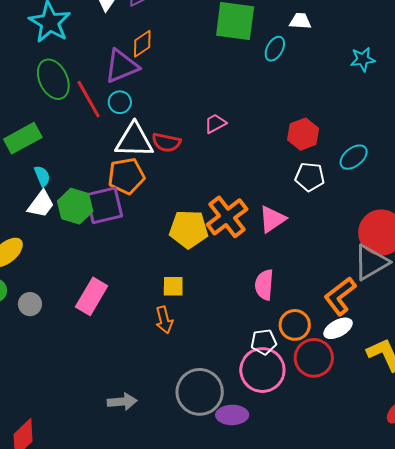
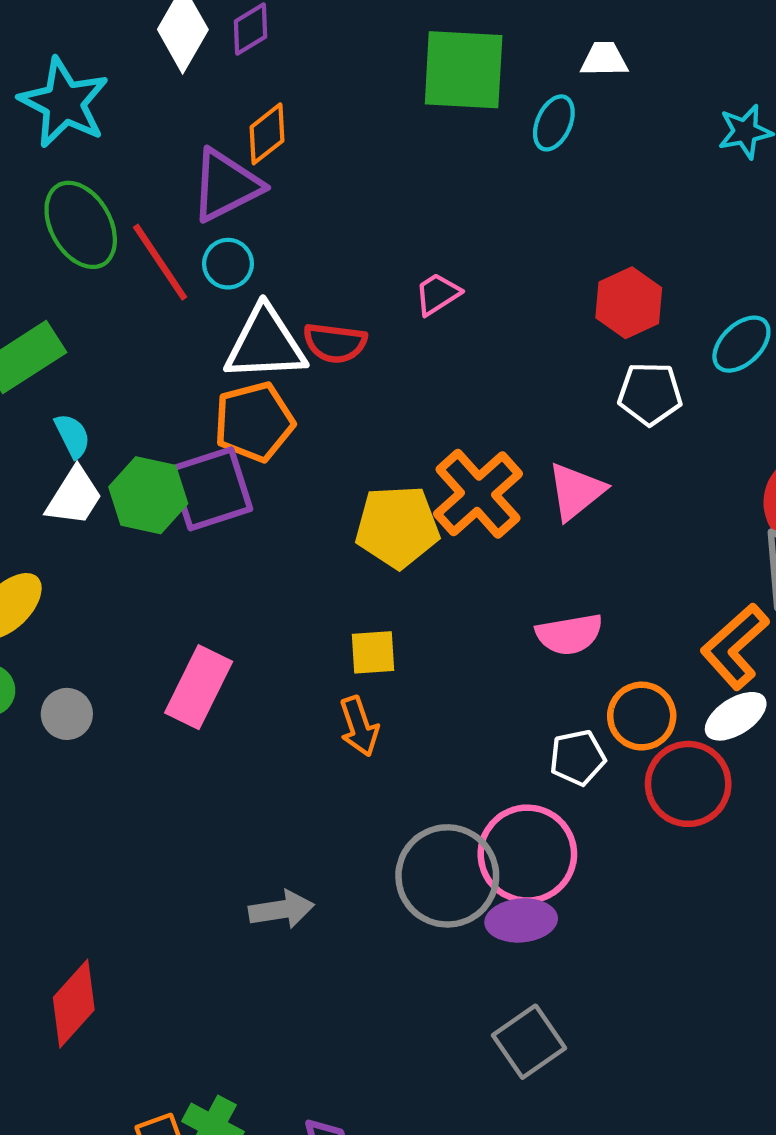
pink semicircle: (264, 285) -> (569, 634), turned -100
pink circle: (262, 370) -> (527, 854), moved

